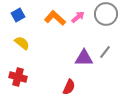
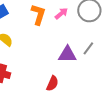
orange L-shape: (55, 18) -> (38, 14), turned 65

